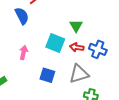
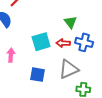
green triangle: (76, 26) -> (70, 22), moved
cyan square: (55, 43) -> (41, 42), turned -30

